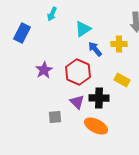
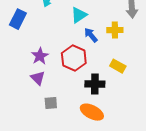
purple triangle: (77, 102) -> (38, 78), moved

